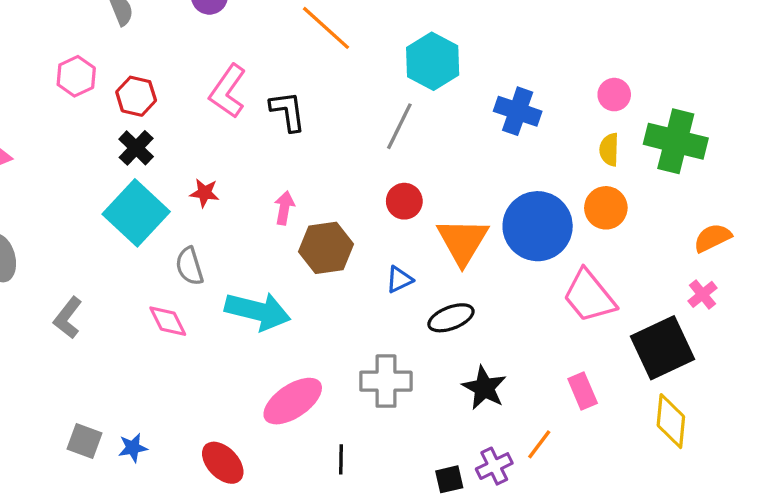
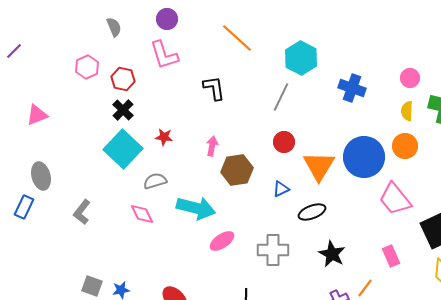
pink L-shape: (228, 91) -> (164, 55), moved, turned -52
gray semicircle: (189, 266) -> (155, 181), turned 90
pink ellipse: (293, 401) -> (222, 241), moved, size x0.7

